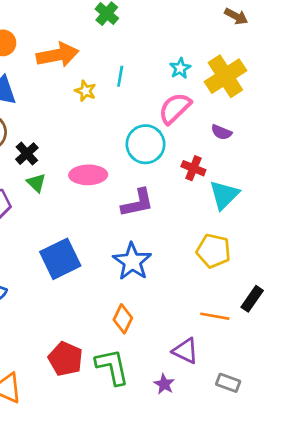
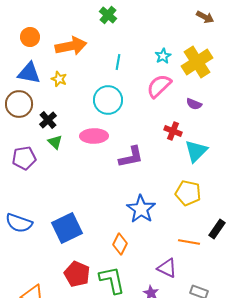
yellow star: (86, 91) -> (59, 79), moved
cyan circle: (145, 144) -> (108, 100), moved
blue square: (60, 259) -> (67, 228), moved
blue star: (132, 262) -> (141, 209), moved

